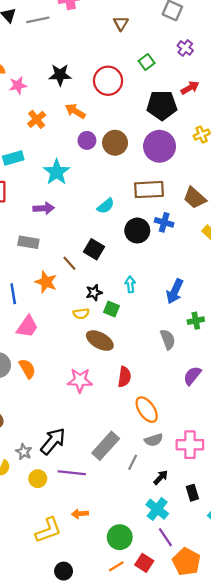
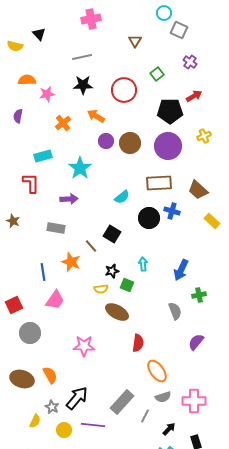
gray line: (38, 20) -> (82, 57), moved
orange semicircle: (27, 369) -> (50, 375), moved
pink star: (80, 380) -> (84, 346), moved

